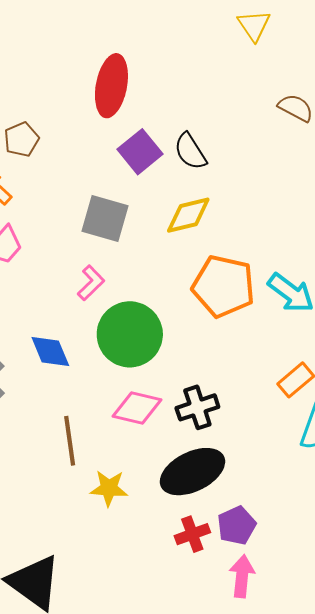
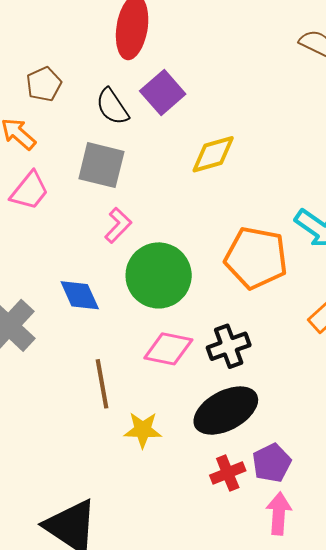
black semicircle: (190, 151) -> (112, 107), moved
gray square: (105, 219) -> (101, 165), moved
orange pentagon: (223, 286) -> (256, 258), moved

